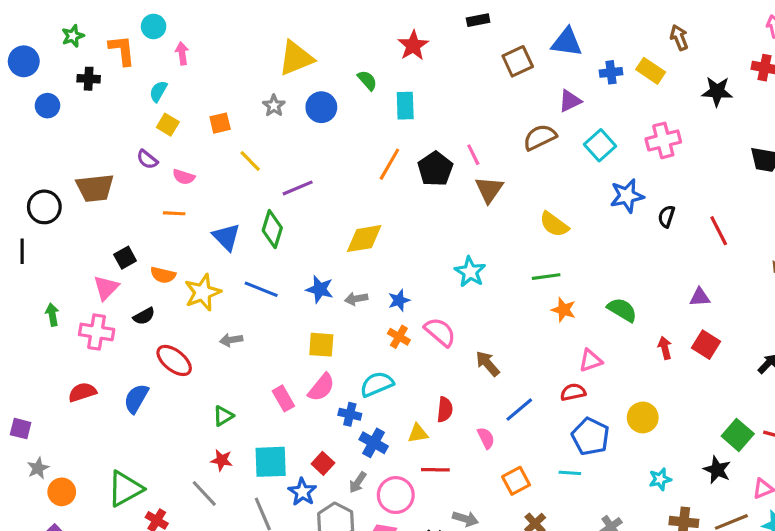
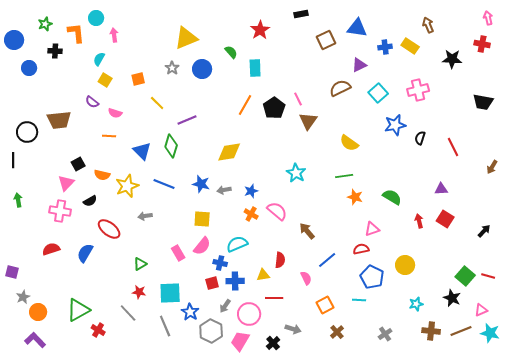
green arrow: (52, 315) -> (18, 200), moved
blue cross: (374, 443) -> (235, 281), turned -30
red square: (323, 463) -> (212, 283), moved, turned 32

